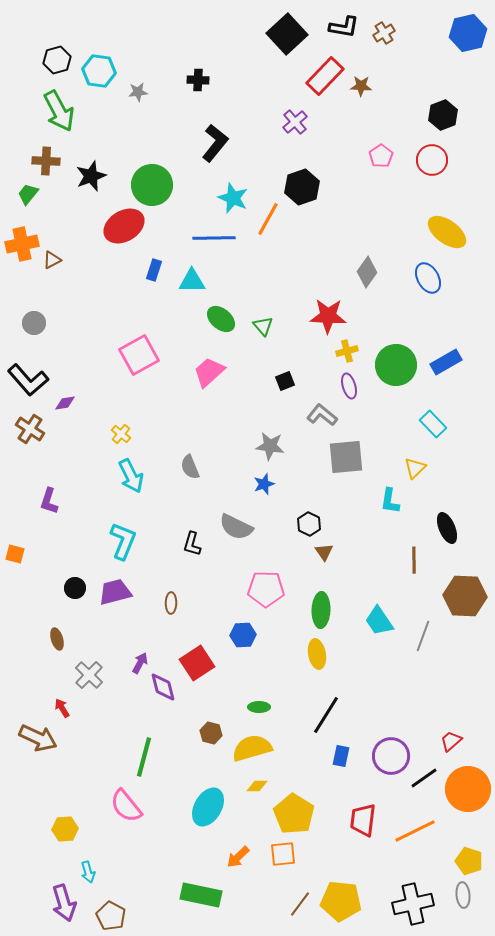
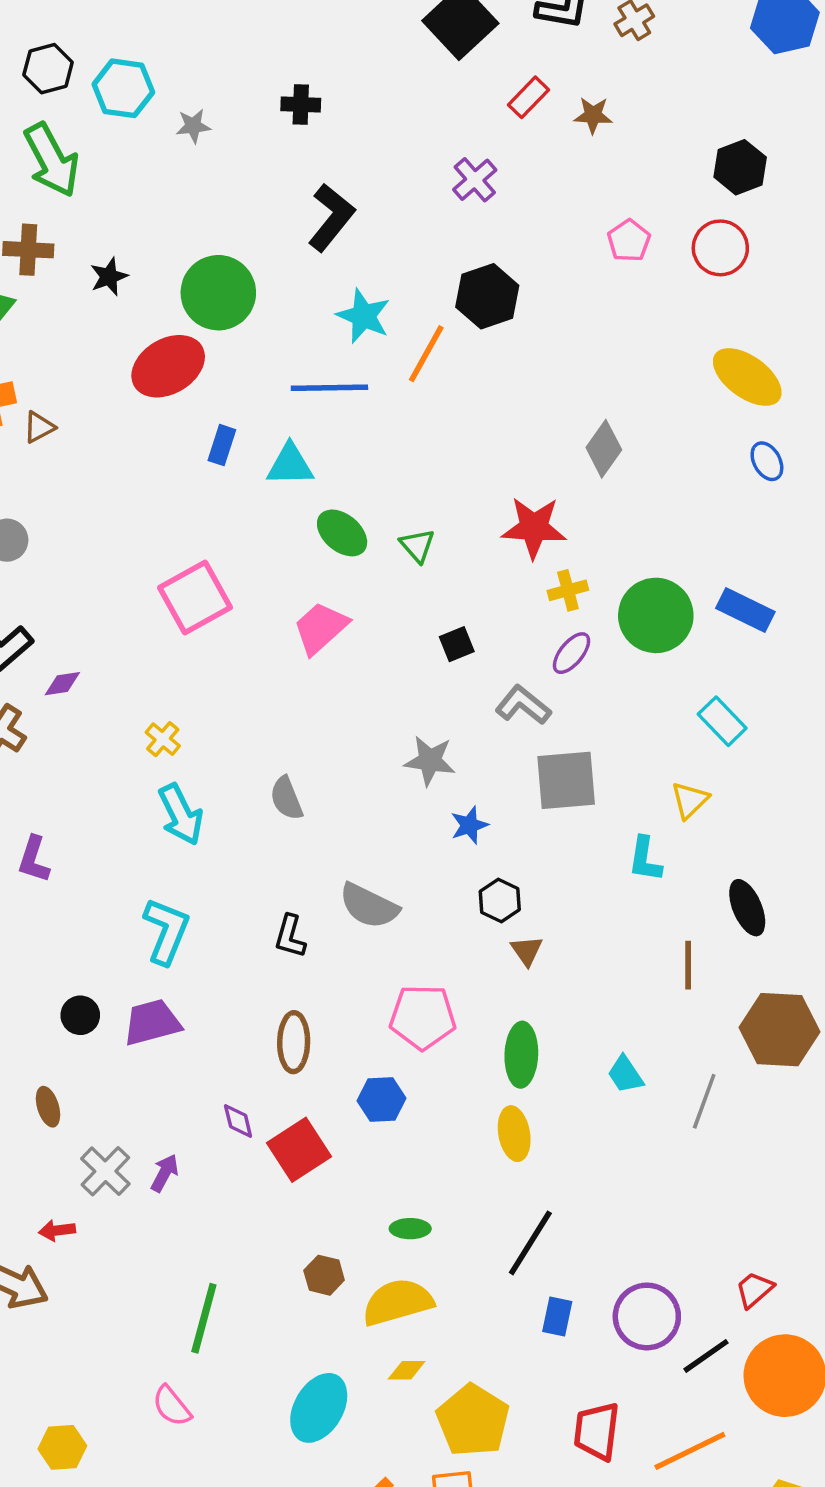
red rectangle: (325, 76) -> (529, 97), size x0.6
black star: (91, 176) -> (109, 277), size x0.7
blue ellipse: (428, 278) -> (767, 461), moved, size x0.7
blue rectangle: (446, 362) -> (745, 610), turned 56
purple ellipse: (349, 386) -> (572, 653), turned 55
blue star: (264, 484) -> (469, 825), moved
brown ellipse: (171, 603) -> (294, 1042), moved, size x1.5
cyan trapezoid: (379, 621) -> (625, 1074), size x0.7
purple arrow: (140, 663) -> (165, 1173), moved
purple diamond: (163, 687) -> (238, 1121), moved, size x0.7
red arrow: (62, 708) -> (57, 1230), turned -66
pink semicircle: (126, 806) -> (172, 1406), size x0.7

